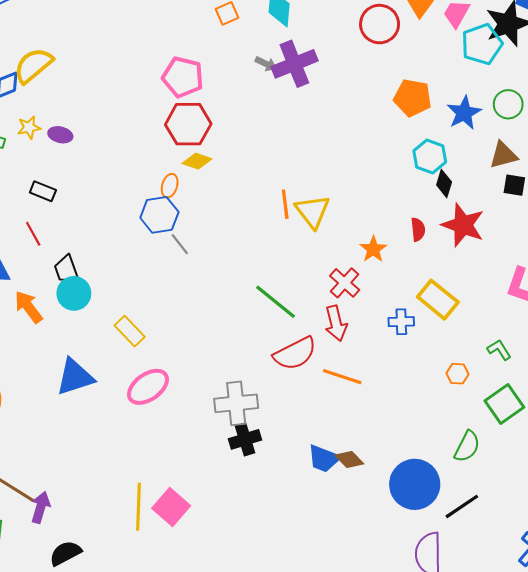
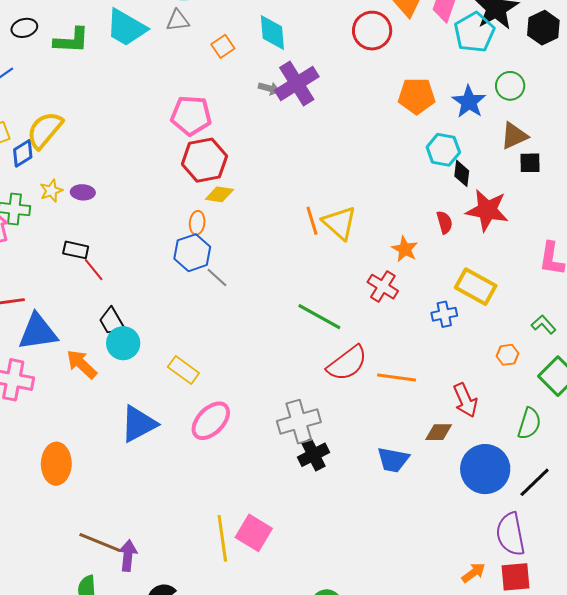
red line: (33, 234) -> (94, 270), moved
red arrow: (336, 323) -> (465, 400), moved
brown diamond: (349, 460) -> (439, 432), moved, turned -36

